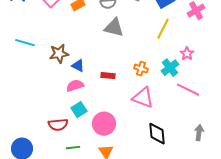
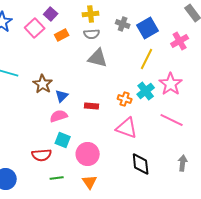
brown star: (59, 54) -> (43, 84), turned -30
pink star: (187, 54) -> (171, 84), size x1.6
blue triangle: (78, 66) -> (62, 96), turned 48
cyan cross: (170, 68) -> (146, 91), moved
cyan square: (79, 110) -> (63, 140), turned -35

